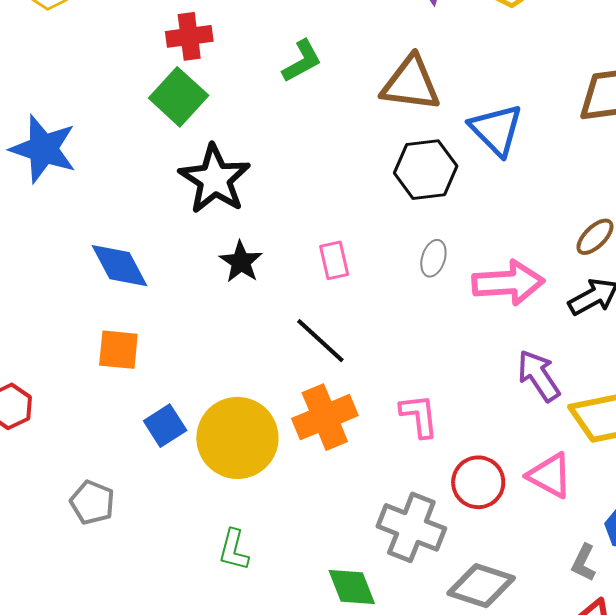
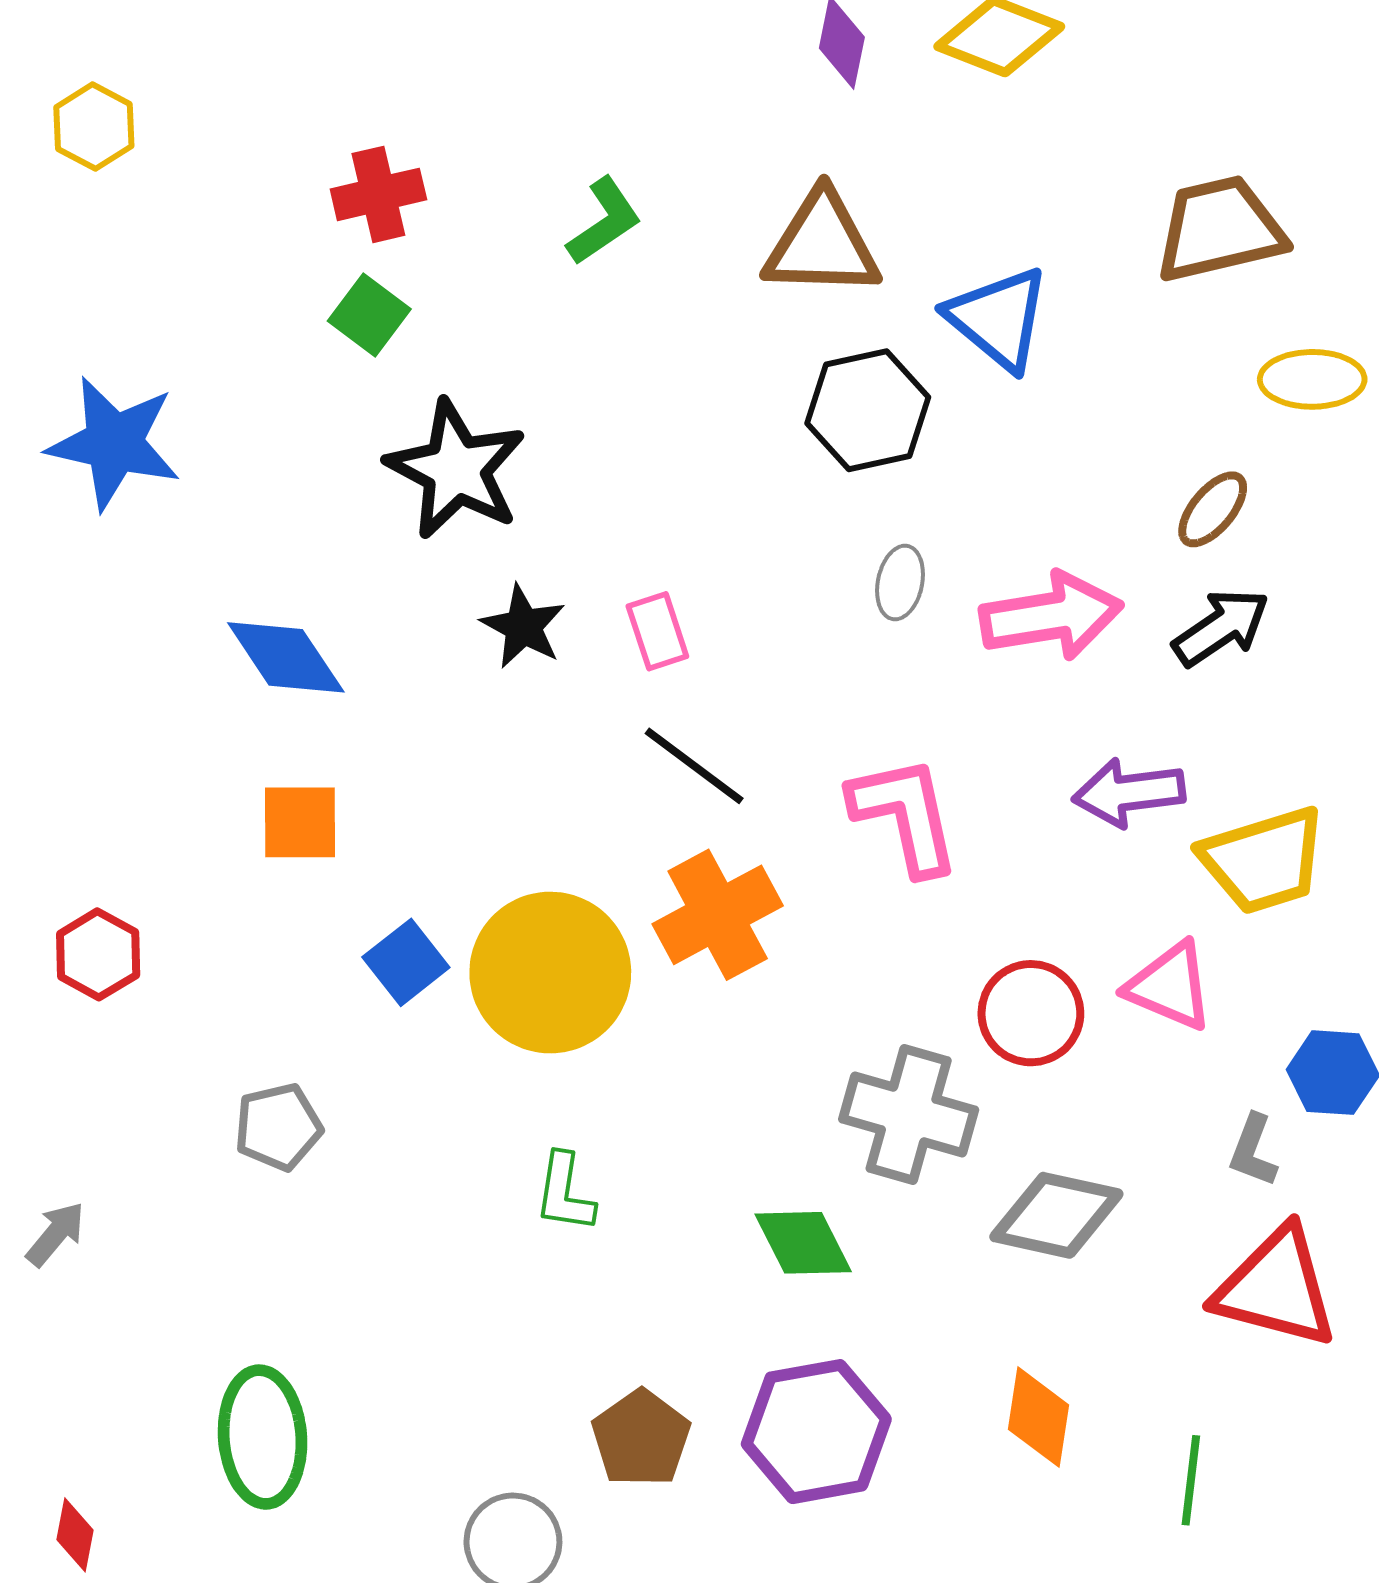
green square: (179, 97) -> (369, 315), size x0.7
pink rectangle: (334, 260) -> (657, 631), moved
purple arrow: (539, 376) -> (1129, 793), turned -58
pink L-shape: (419, 416) -> (905, 815), moved, size x1.4
gray pentagon: (92, 502) -> (278, 1127), turned -30

